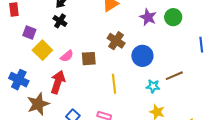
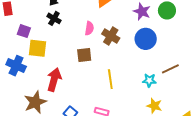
yellow square: (42, 50) -> (38, 48), turned -36
pink semicircle: (67, 56) -> (89, 28), moved, turned -40
blue circle: (142, 56) -> (146, 39), moved
blue cross: (19, 80) -> (16, 66), moved

